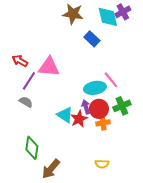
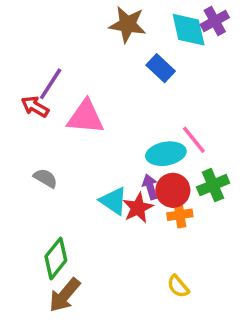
purple line: (29, 81) -> (51, 84), moved
green diamond: (32, 148) -> (56, 258), turned 30
yellow semicircle: (102, 164) -> (178, 286), turned 48
brown arrow: (51, 169) -> (65, 295), moved

